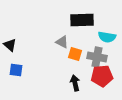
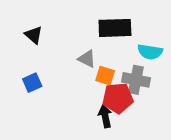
black triangle: (10, 45) -> (34, 35), moved
blue square: (16, 70) -> (32, 83), moved, turned -32
red pentagon: (102, 76) -> (118, 98), moved

